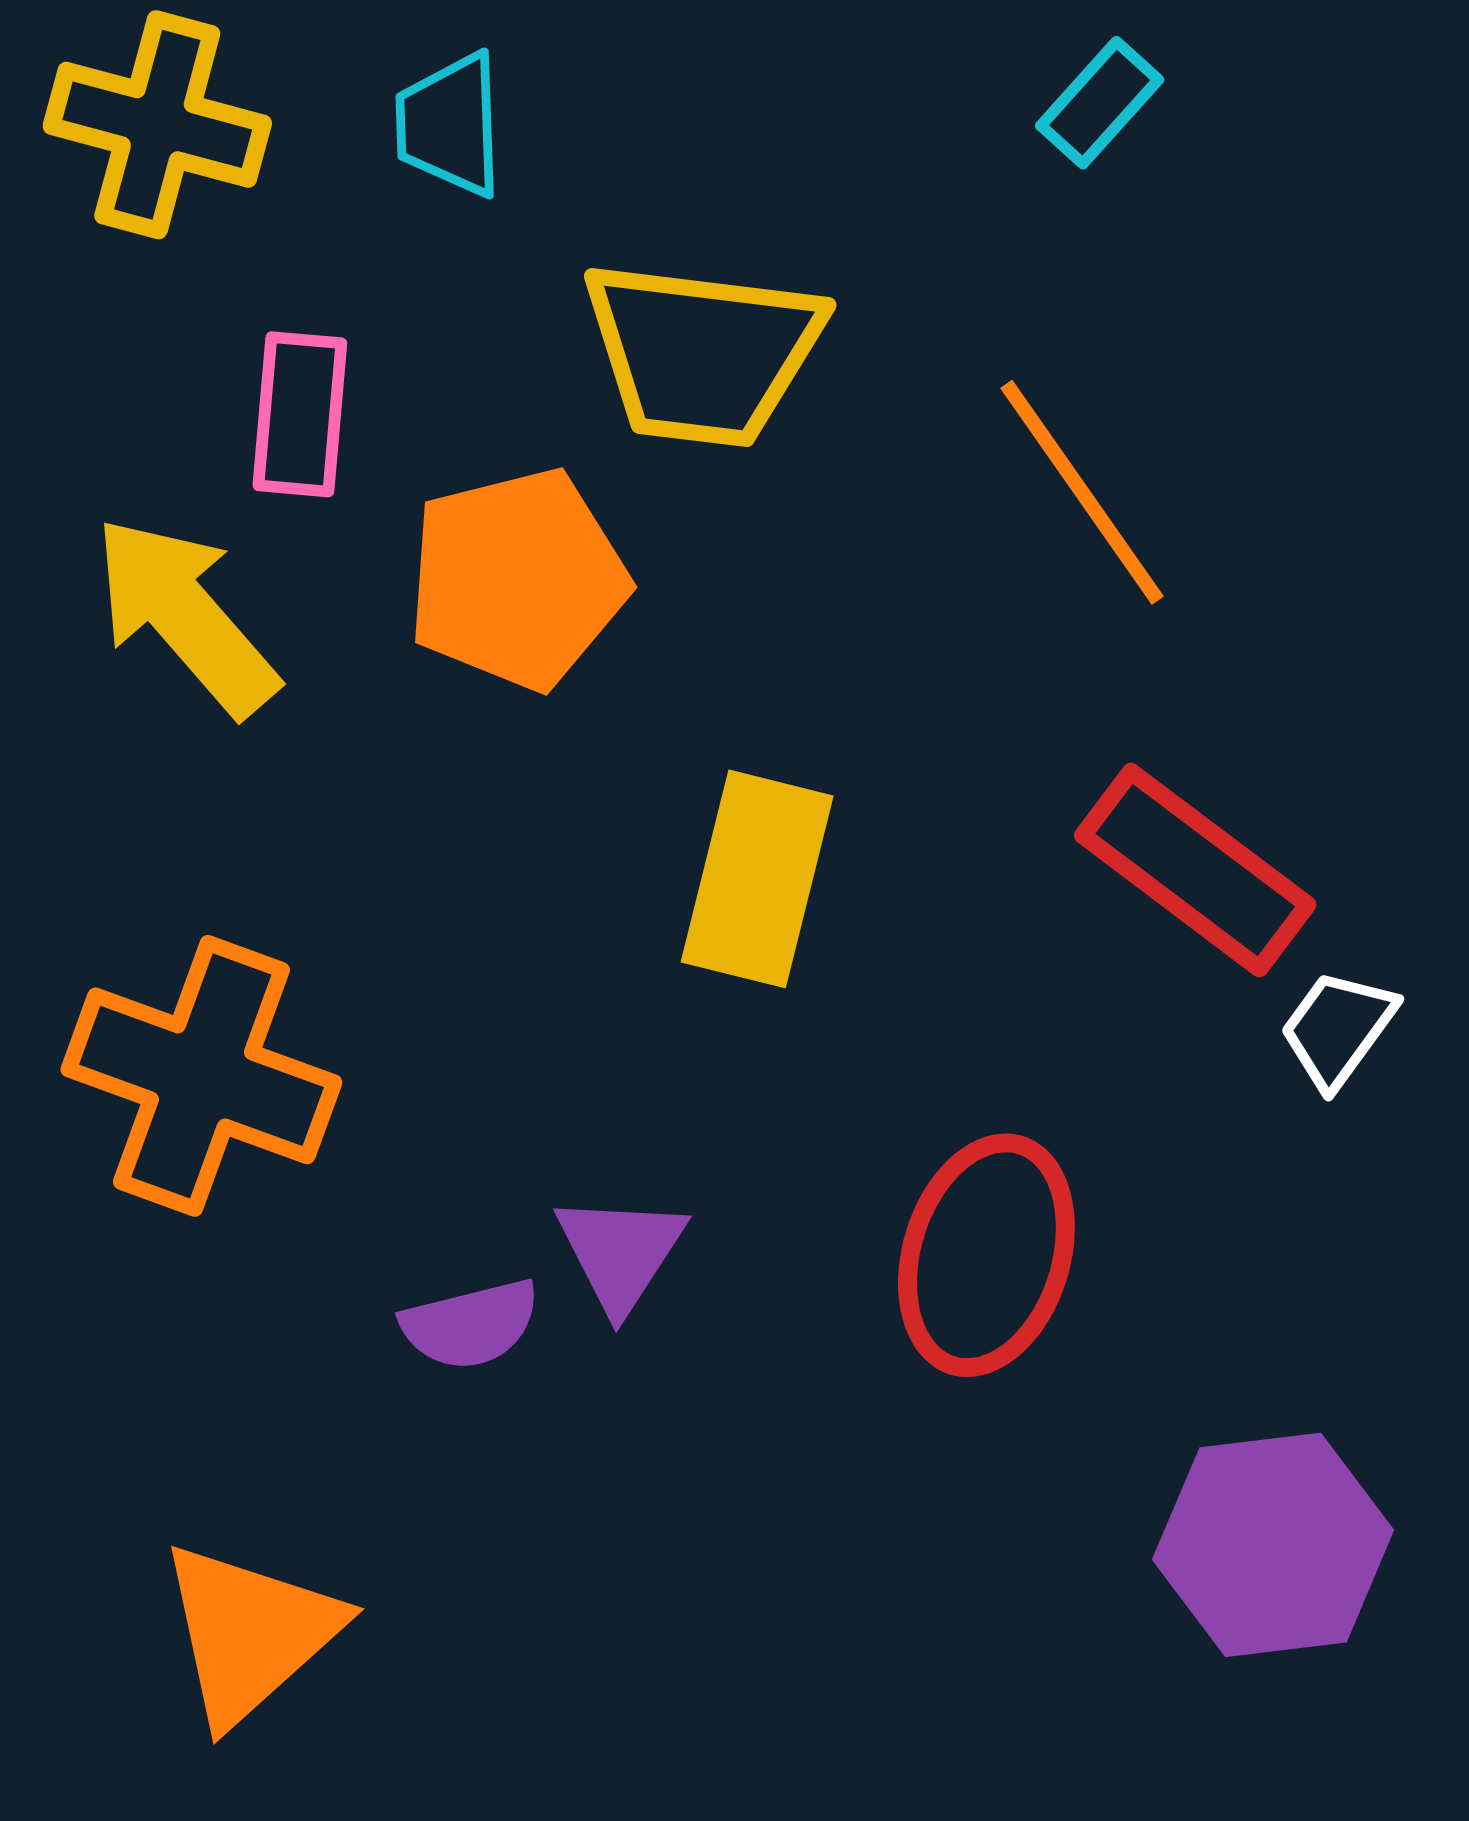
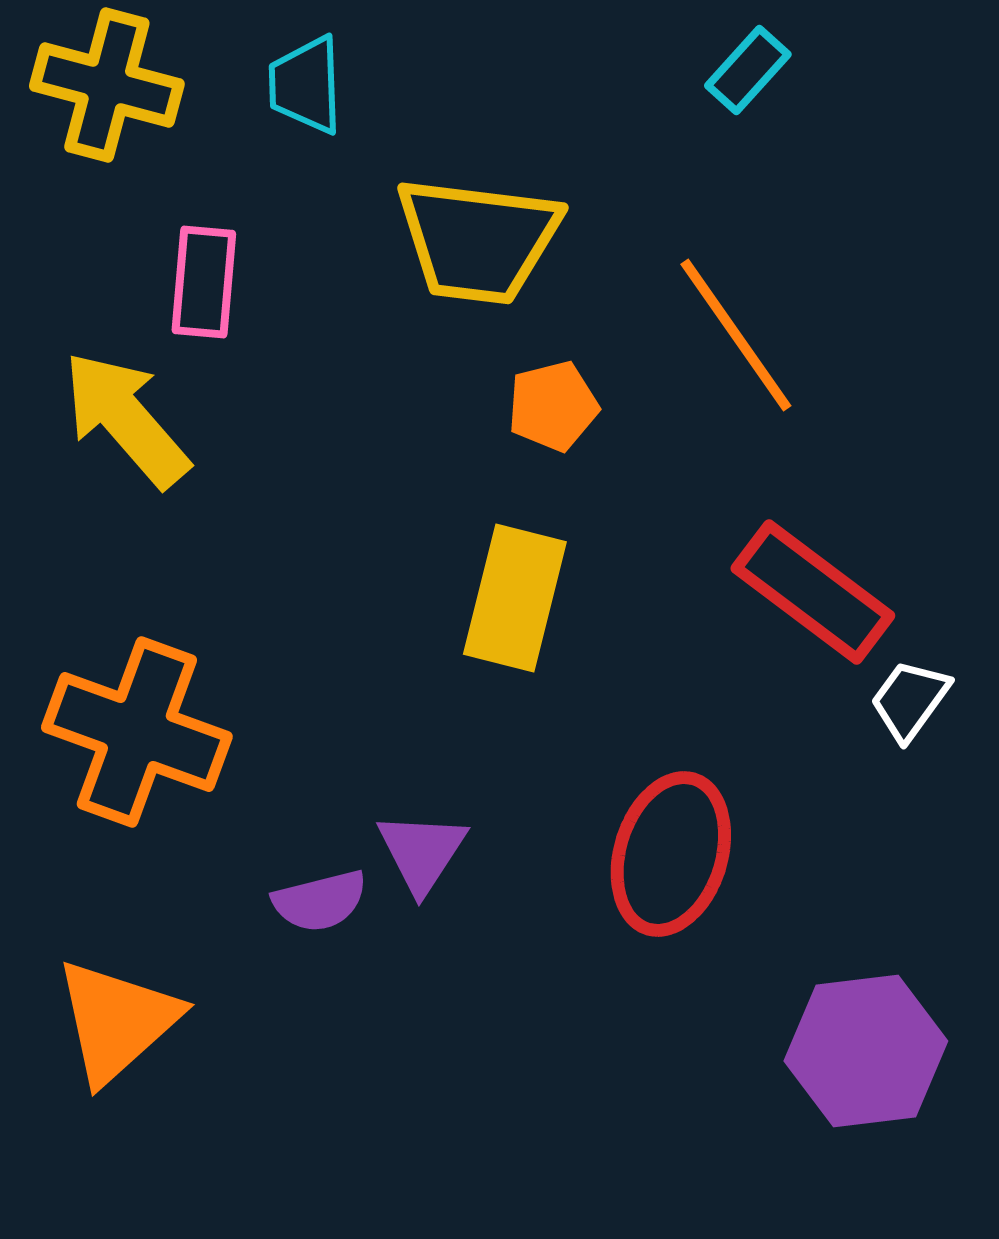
orange pentagon: (517, 579) -> (553, 406), moved, size x0.6
orange triangle: (250, 1633) -> (117, 1021), moved

